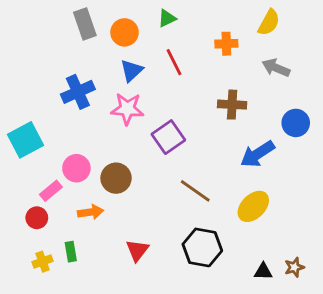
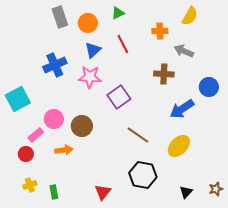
gray arrow: (276, 68) -> (184, 51), moved
red triangle: (137, 250) -> (103, 192), moved
green rectangle: (71, 252) -> (54, 192), moved
brown star: (294, 267) -> (216, 189), moved
black triangle: (263, 272) -> (186, 192), turned -48

